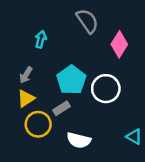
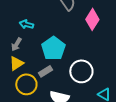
cyan arrow: (41, 39) -> (26, 24), moved, turned -88
white circle: (106, 89) -> (81, 71), moved

